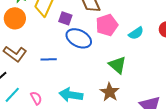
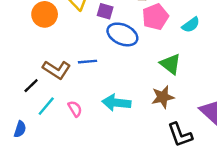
brown L-shape: (15, 54) -> (57, 70), moved
brown star: (110, 92) -> (163, 97), turned 30

